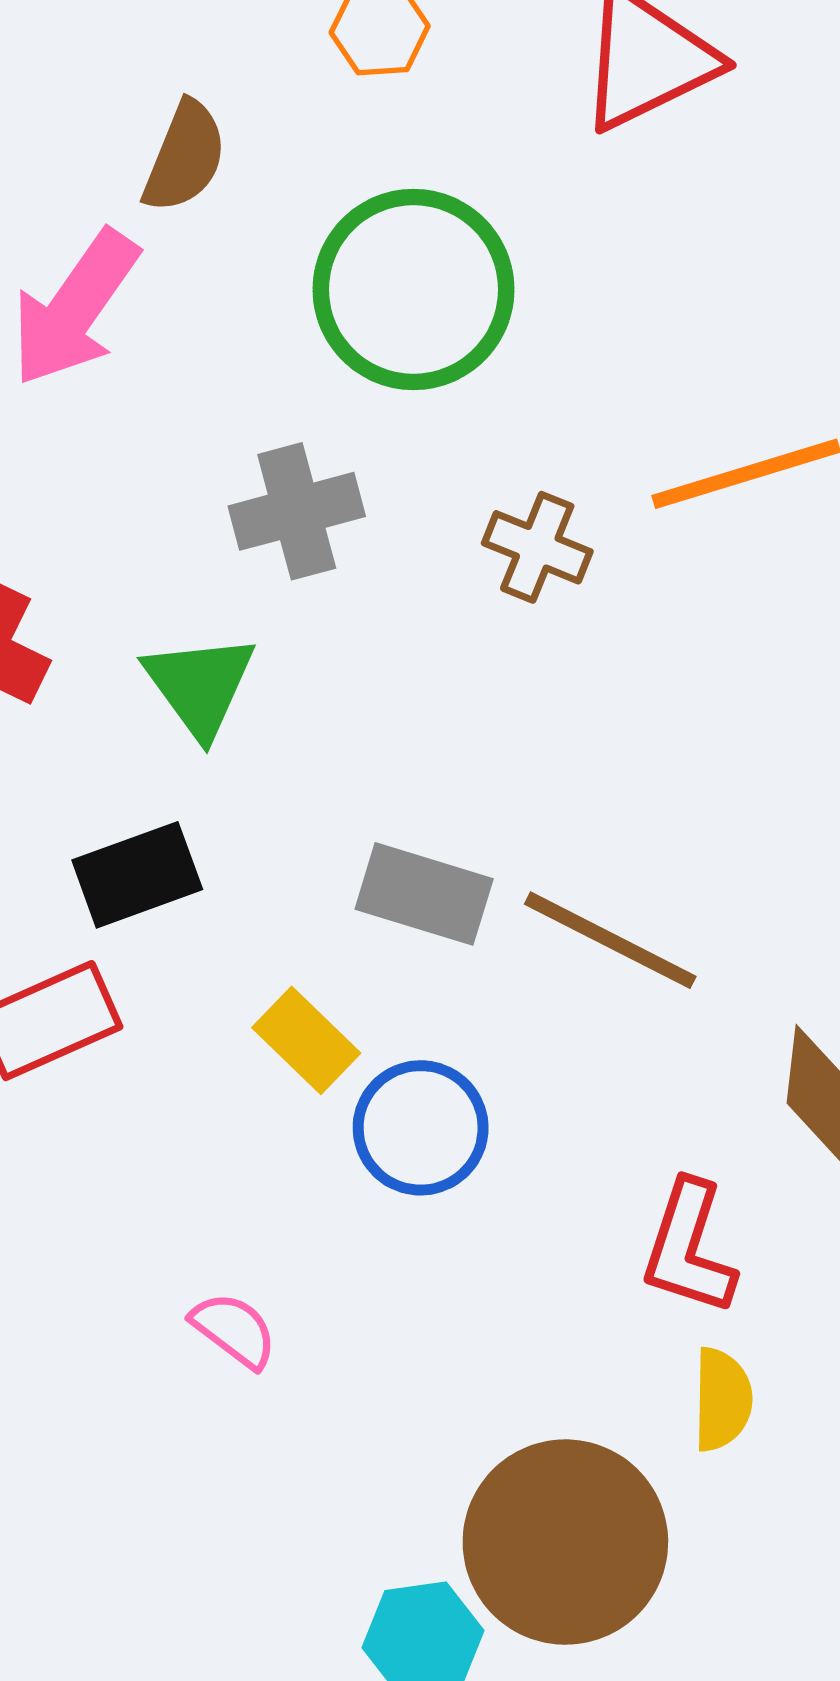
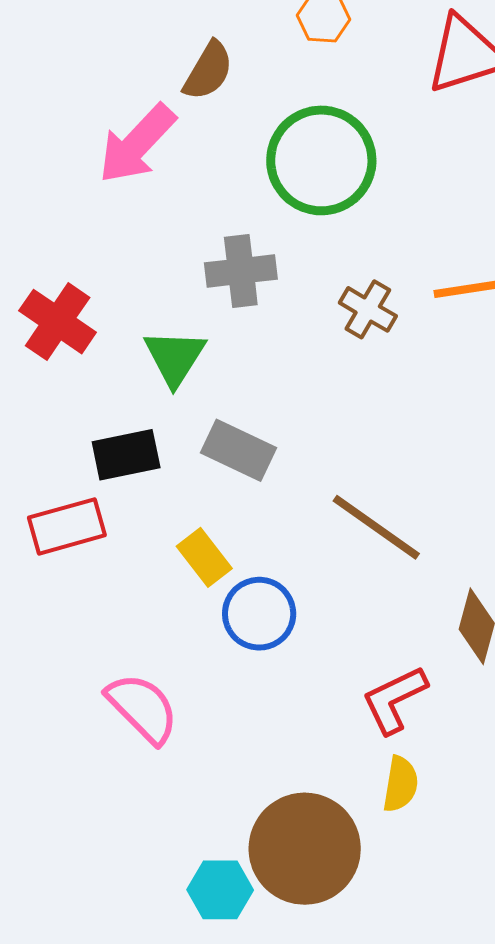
gray rectangle: (424, 894) -> (238, 450), moved
red L-shape: (689, 1248) -> (394, 700), turned 38
pink semicircle: (234, 1330) -> (142, 708), size x1.6

